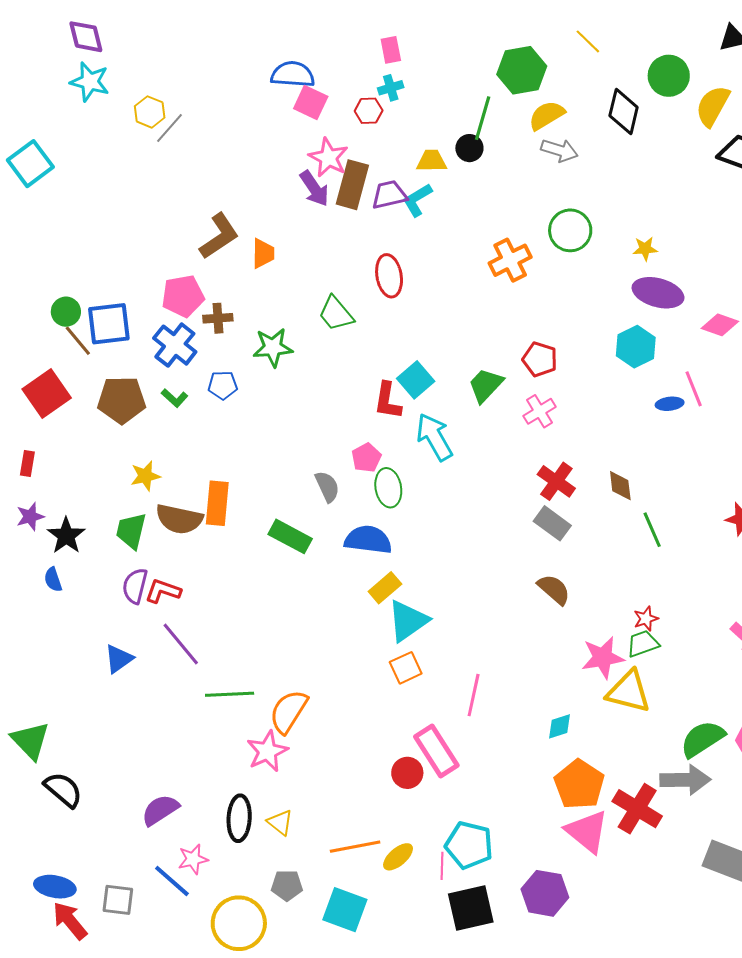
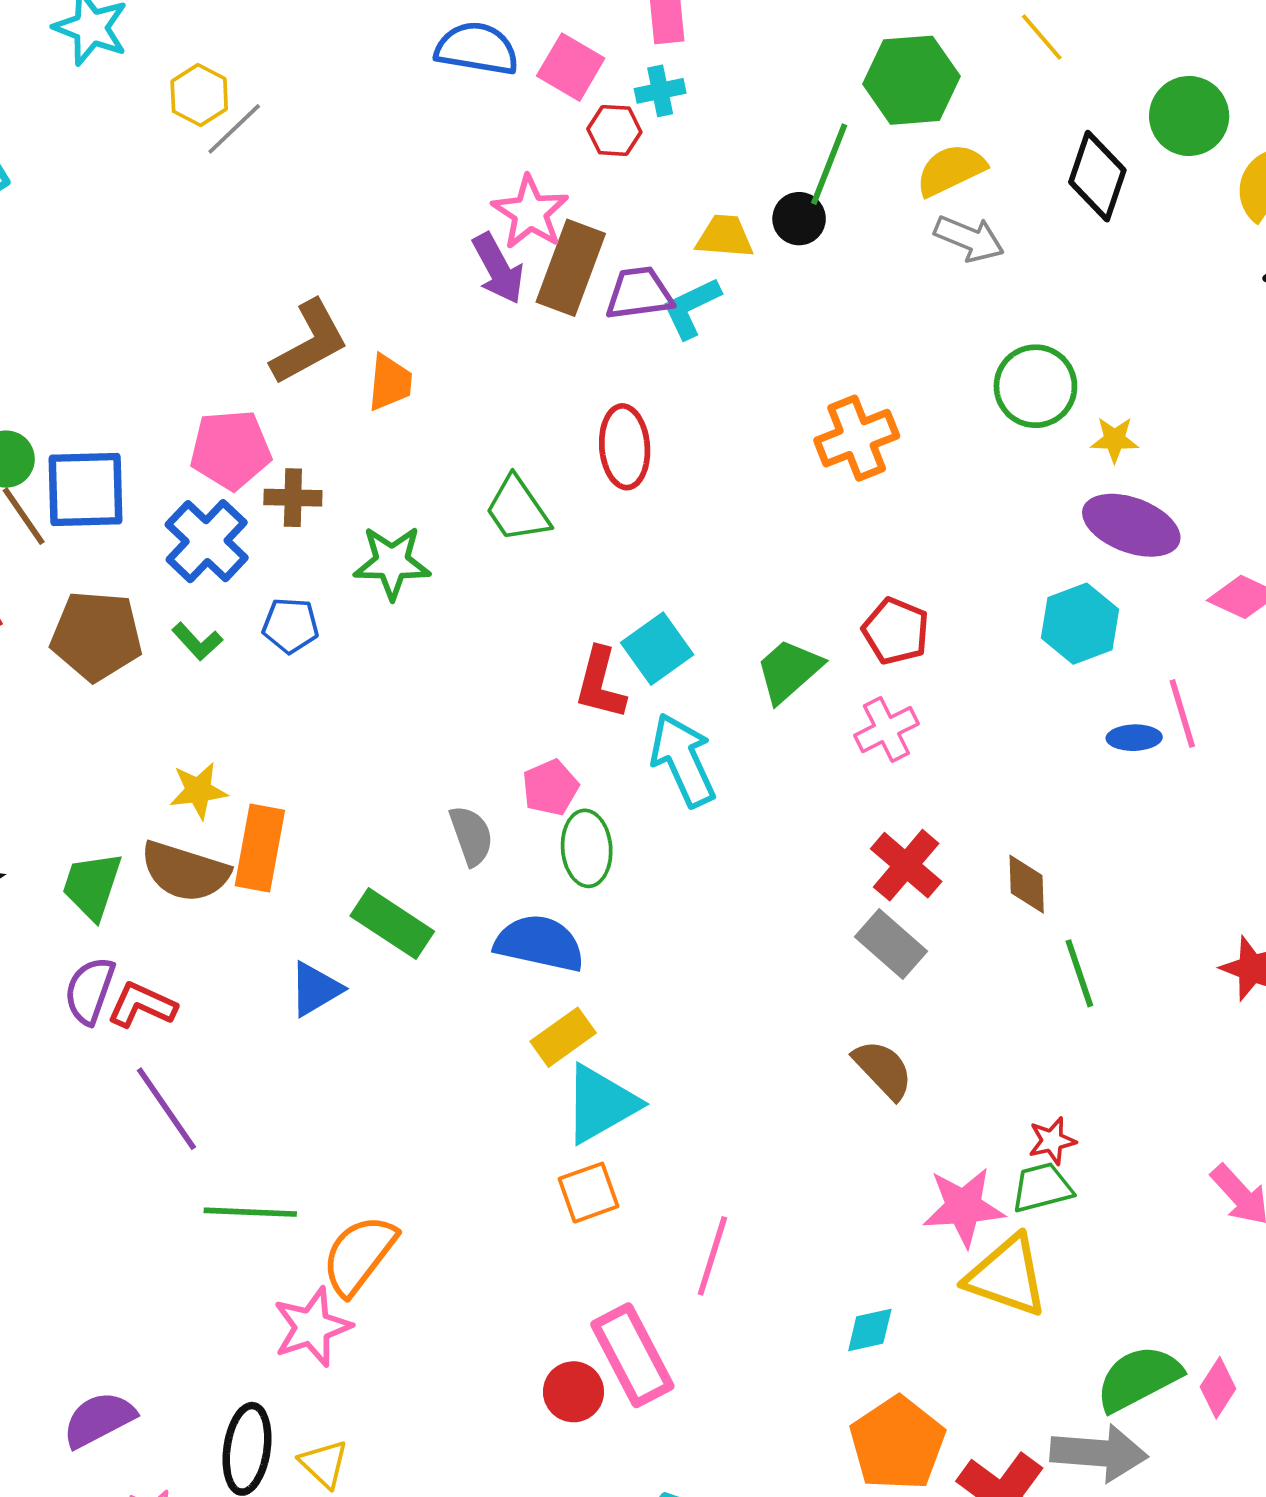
pink square: (311, 102) -> (571, 67), moved
green circle: (570, 230) -> (1035, 386), moved
yellow star: (145, 476) -> (198, 791), moved
blue triangle: (119, 659) -> (315, 989), moved

